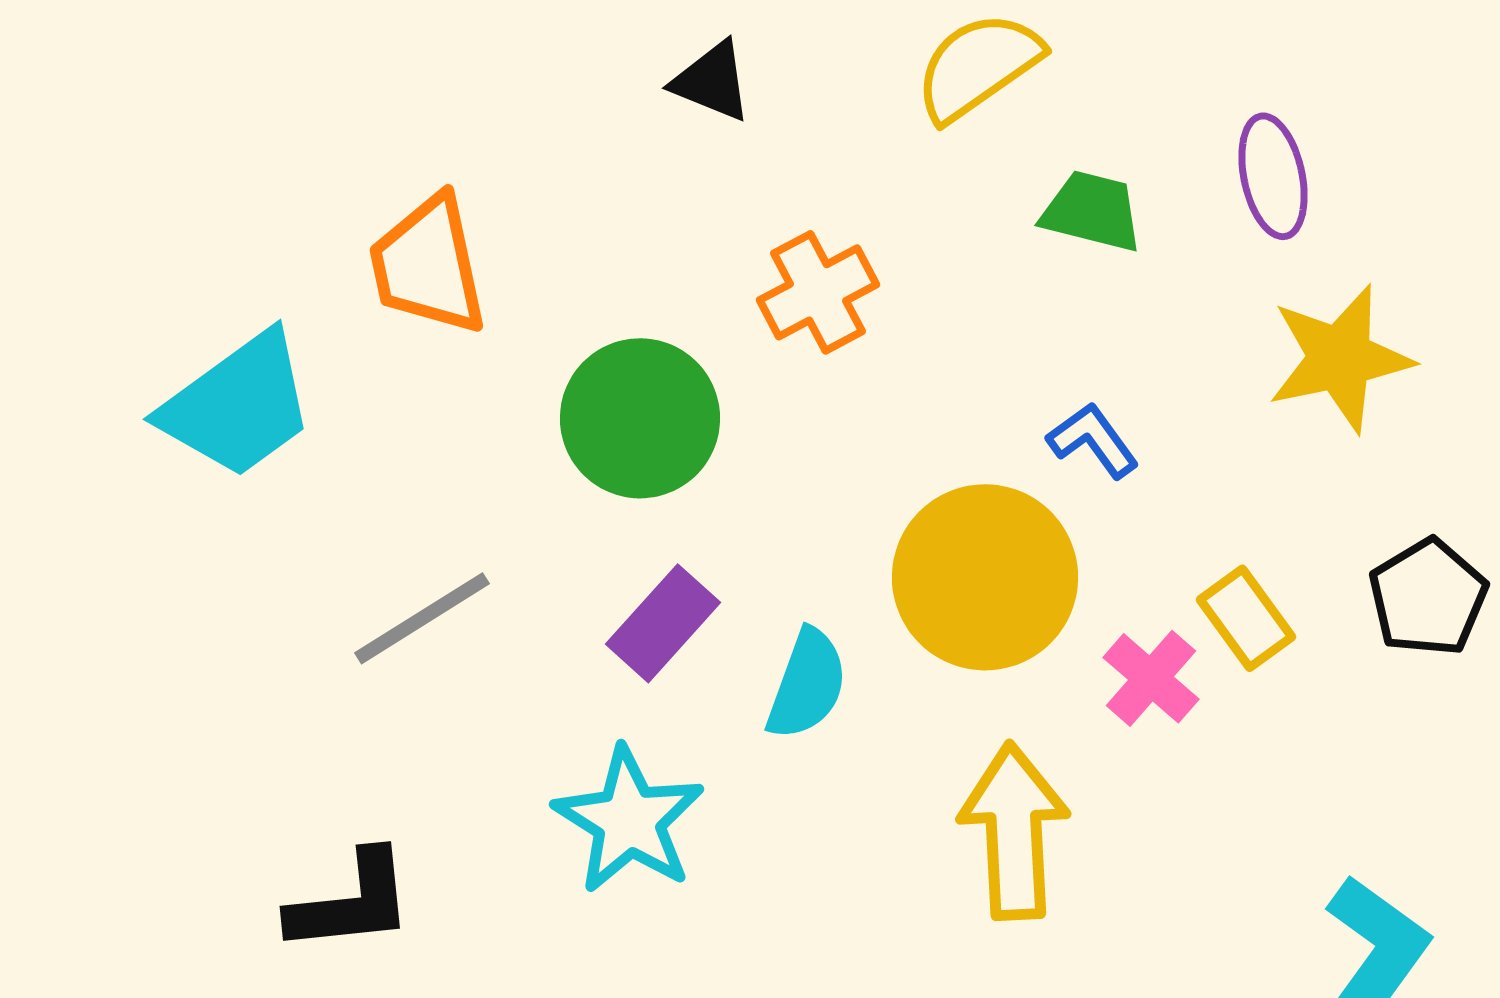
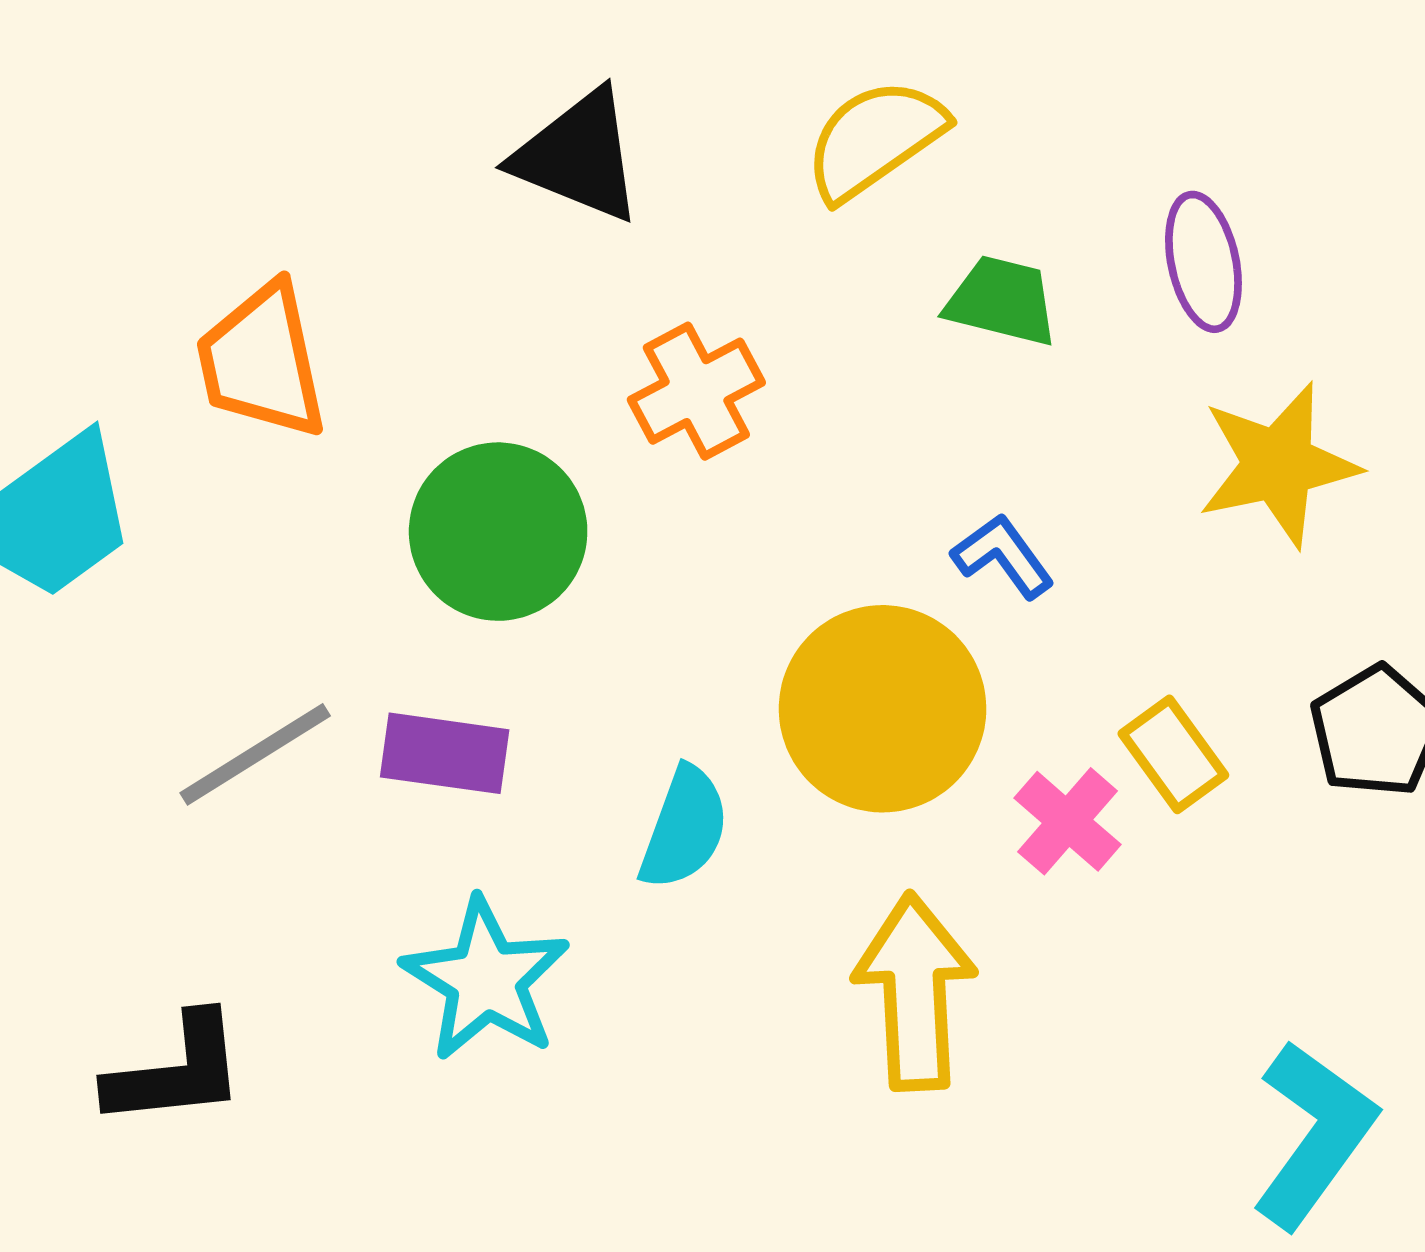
black triangle: (712, 81) -> (578, 156), size x1.5
purple rectangle: (663, 623) -> (445, 753), moved, turned 56

